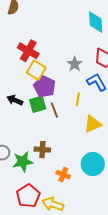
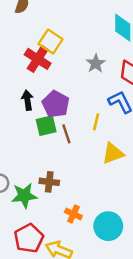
gray star: (75, 64) -> (96, 63), moved
yellow square: (36, 70) -> (51, 42), moved
black arrow: (15, 100) -> (27, 100), moved, turned 56
cyan circle: (93, 164) -> (108, 226), moved

